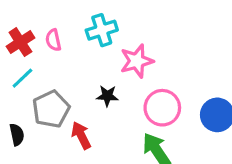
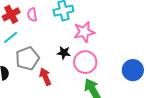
pink circle: (162, 108) -> (85, 62), moved

